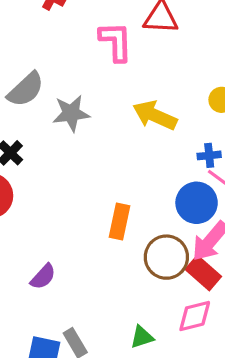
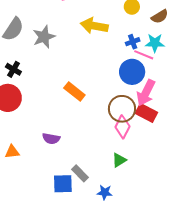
orange rectangle: (119, 222) -> (74, 92), moved, turned -50
purple semicircle: (43, 277) -> (51, 139), turned 72
pink diamond: (195, 316) -> (122, 127), moved, turned -35

